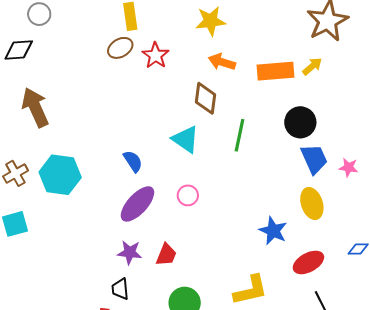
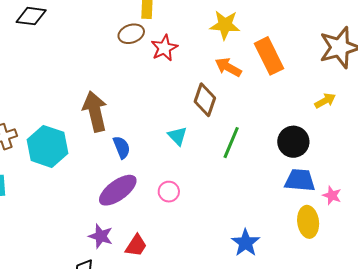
yellow arrow: (312, 66) -> (325, 101), moved
orange rectangle: (276, 71) -> (269, 56), moved, turned 57
brown arrow: (35, 107) -> (95, 111), moved
cyan triangle: (186, 139) -> (177, 136), size x0.7
blue trapezoid: (314, 159) -> (300, 180), turned -72
yellow ellipse: (312, 204) -> (308, 222), moved

